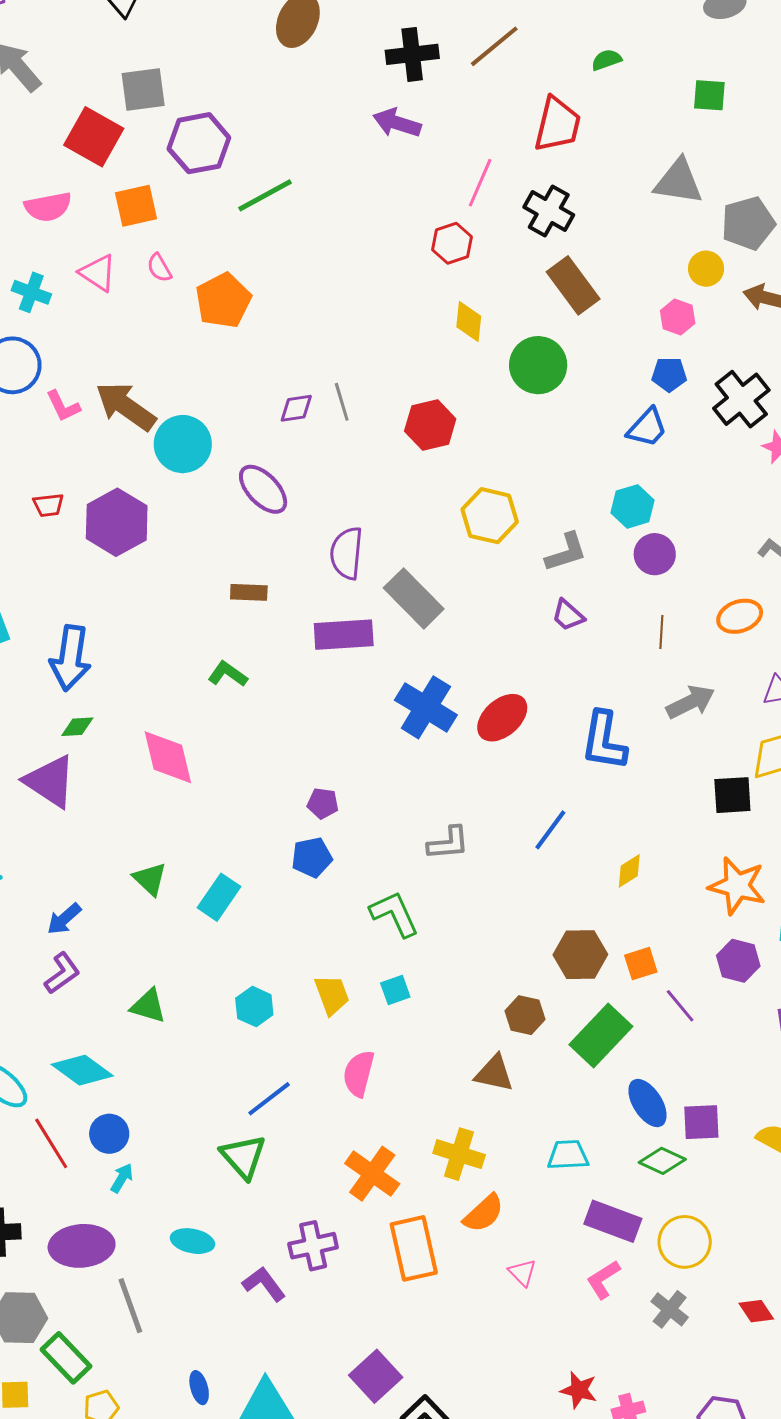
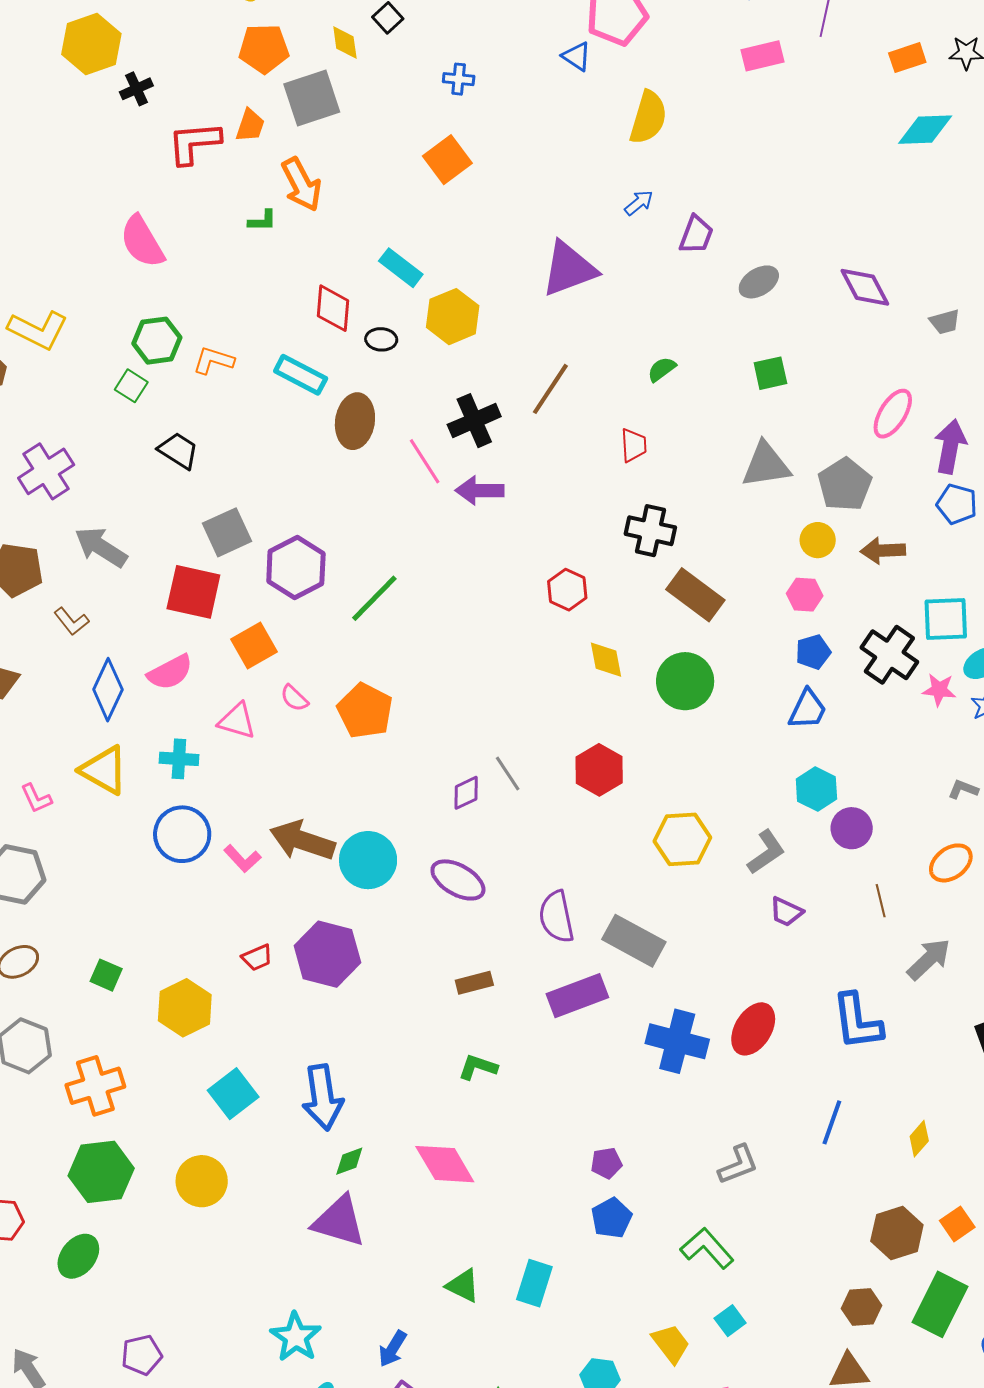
red trapezoid: (557, 124) -> (634, 445), size x0.6
pink line: (480, 183) -> (425, 461), moved, turned -39

